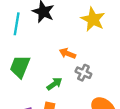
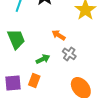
green trapezoid: (20, 67) -> (16, 39), turned 125

